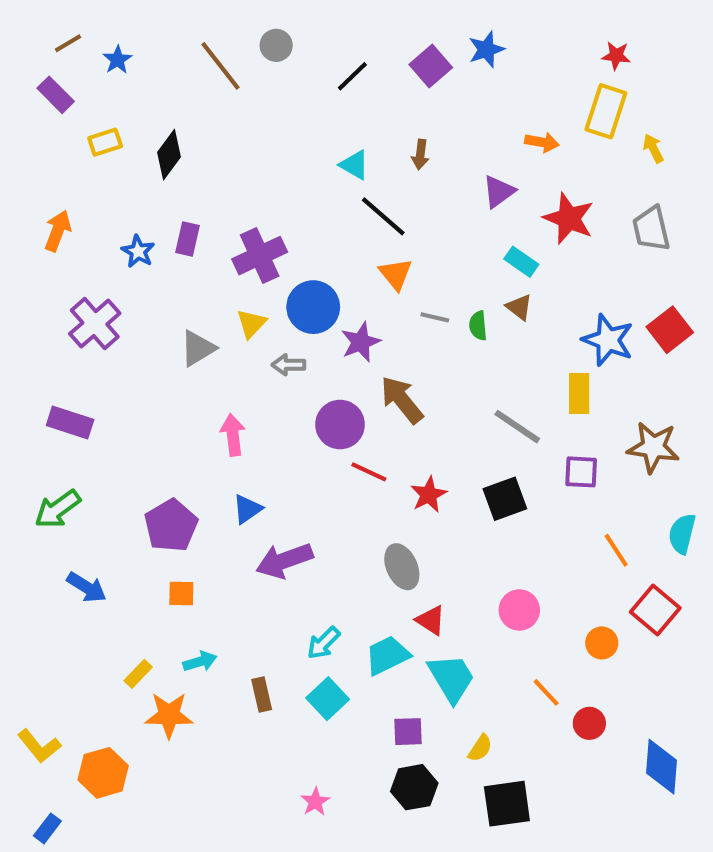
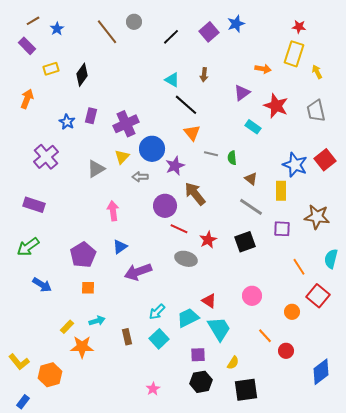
orange arrow: (58, 231) -> (27, 99), moved
brown triangle: (519, 307) -> (251, 179), moved
gray ellipse: (402, 567) -> (186, 259), moved, turned -50
blue diamond: (661, 767) -> (321, 372), turned 48

